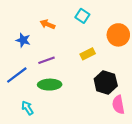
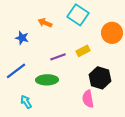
cyan square: (82, 16) -> (78, 15), size x1.5
purple line: (46, 60) -> (58, 57), moved
pink semicircle: (118, 105) -> (88, 99), moved

